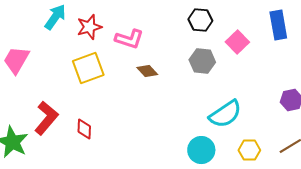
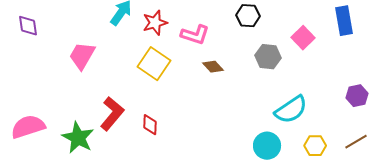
black hexagon: (200, 20) -> (248, 16), moved
yellow square: (88, 68) -> (154, 64), turned -36

